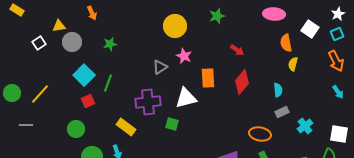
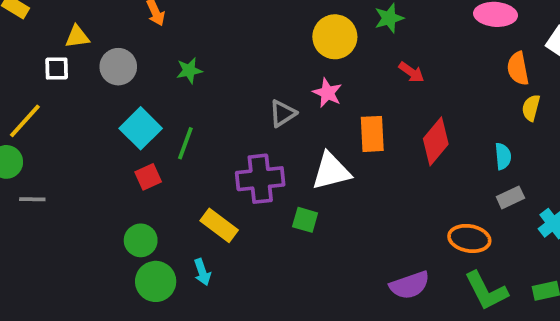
yellow triangle: (59, 26) -> (77, 37), moved
yellow circle: (175, 26) -> (335, 37), moved
white square: (39, 43) -> (57, 69), turned 32
red arrow: (237, 50) -> (411, 72), moved
yellow line: (40, 94) -> (25, 121), moved
gray line: (26, 125) -> (32, 199), moved
green circle: (76, 129) -> (141, 240), moved

